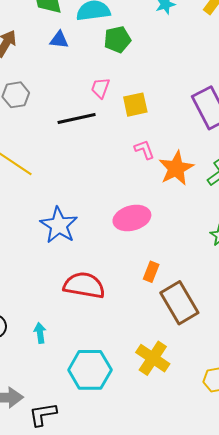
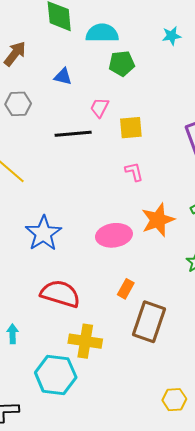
blue triangle: (59, 40) -> (63, 76), moved
orange star: (176, 168) -> (158, 220), moved
brown rectangle: (179, 303) -> (149, 322), turned 42
yellow cross: (153, 358) -> (85, 341), moved, turned -32

